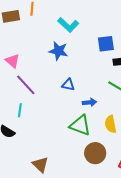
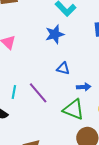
blue star: (58, 51) -> (55, 34), turned -30
purple line: (26, 85) -> (38, 93), moved

